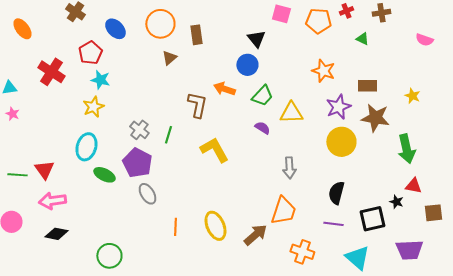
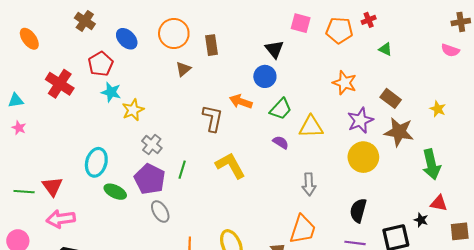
brown cross: (381, 13) -> (461, 22), moved
brown rectangle: (367, 86) -> (391, 98), turned 36
yellow star: (93, 107) -> (133, 110), moved
green line: (168, 135) -> (182, 170), moved

